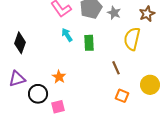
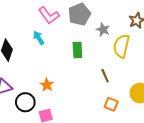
gray star: (114, 13) -> (103, 30), moved
cyan arrow: (67, 35) -> (39, 38), moved

